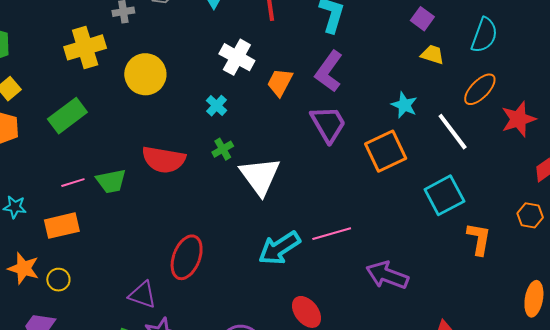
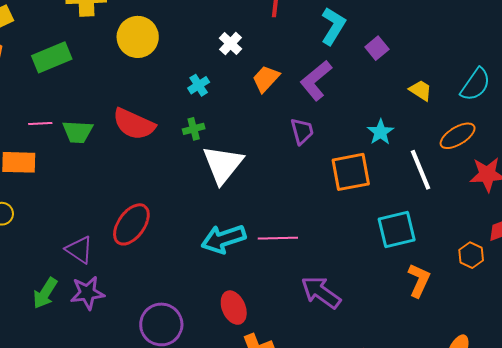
purple square: (422, 19) -> (377, 48), moved
white cross: (237, 57) -> (231, 44), size x0.7
purple trapezoid: (328, 124) -> (302, 131), size x0.7
orange hexagon: (530, 215) -> (471, 255), moved

